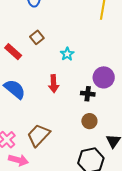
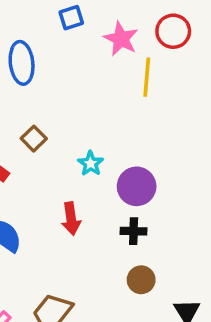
purple circle: (104, 77) -> (137, 186), moved

